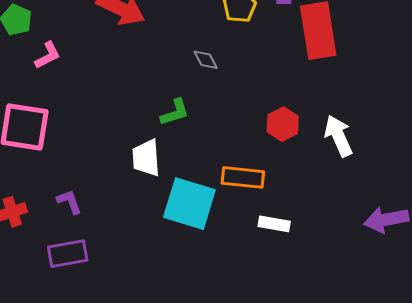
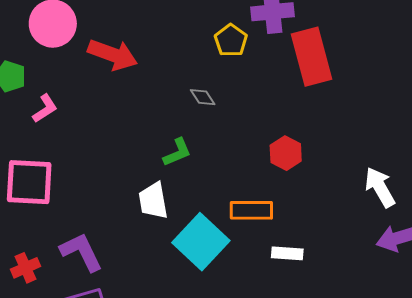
white arrow: (338, 136) -> (380, 187), moved
purple L-shape: (69, 202) -> (81, 252), size x1.6
cyan square: (189, 204) -> (201, 242), turned 32

